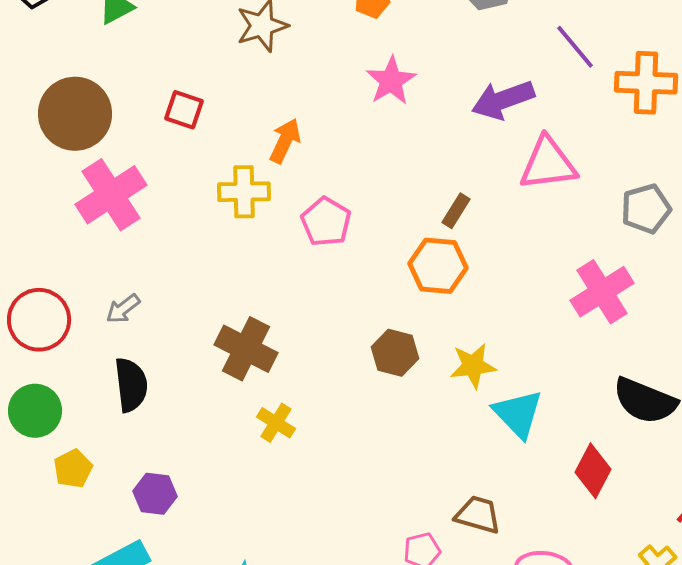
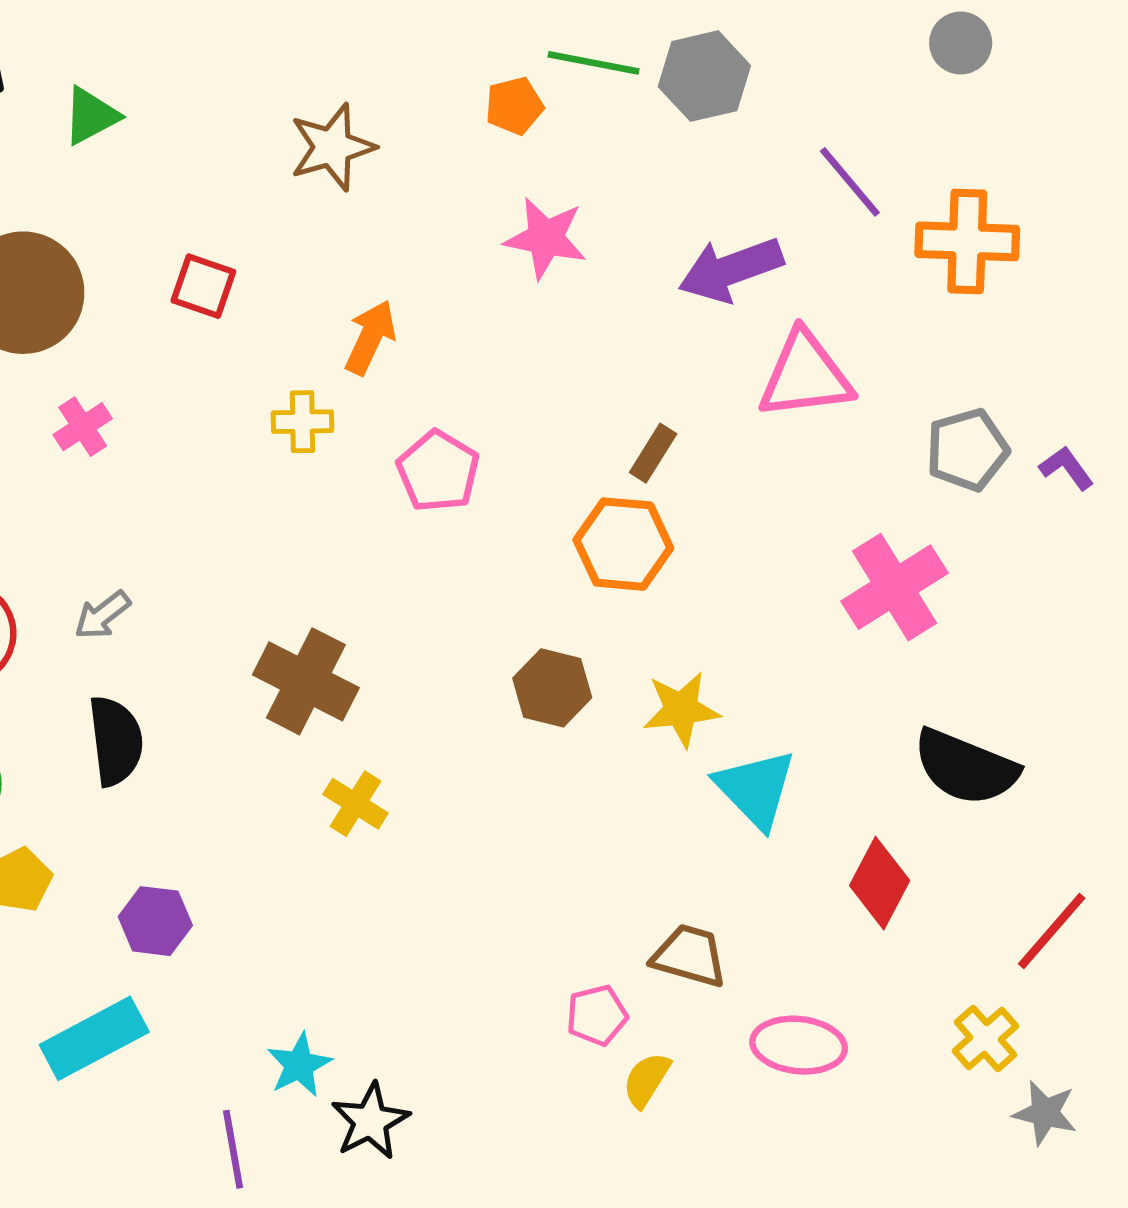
pink star: (391, 81) -> (546, 238), turned -30
yellow cross: (244, 192) -> (303, 422), size x0.7
pink cross: (111, 195) -> (83, 427), size x0.5

